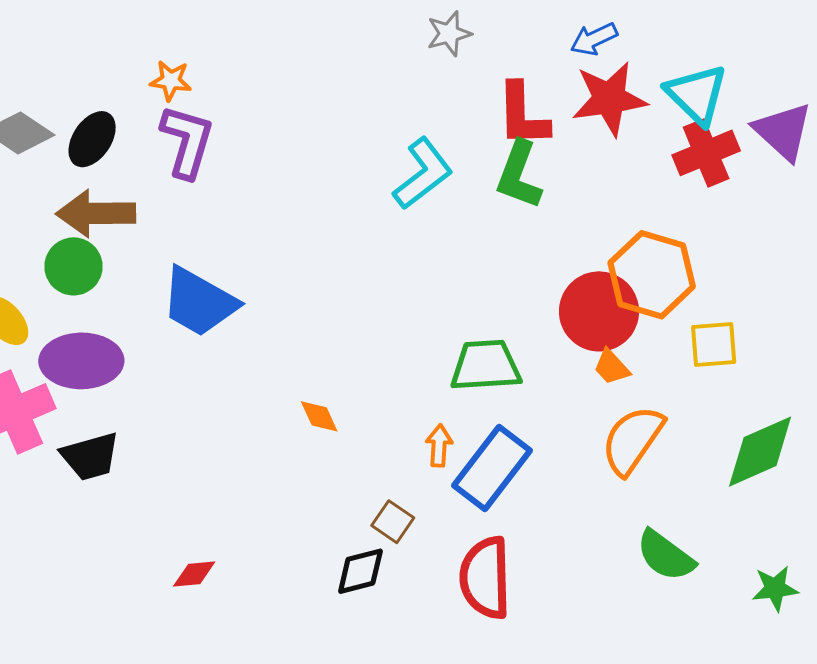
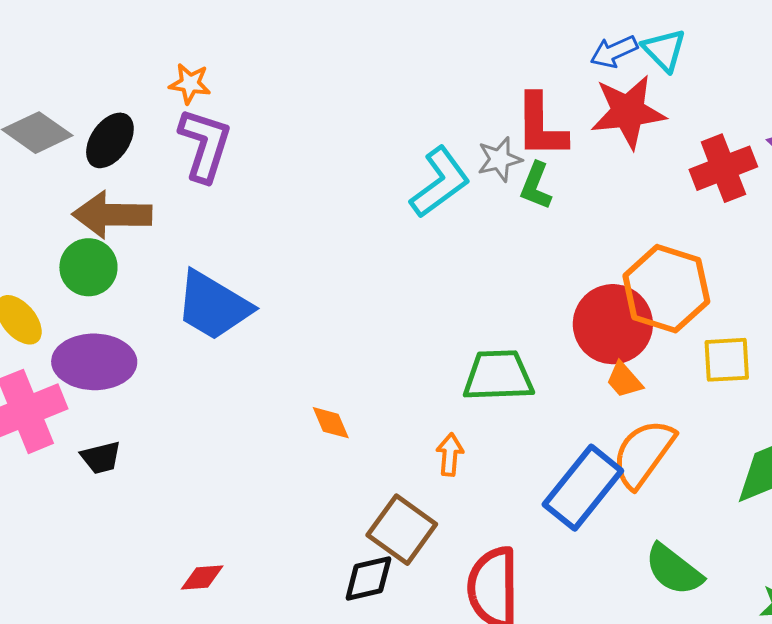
gray star: (449, 34) -> (500, 159), moved
cyan triangle: (697, 94) -> (664, 50), moved, size x0.7
green L-shape: (519, 175) -> (536, 186), size x0.7
black trapezoid: (90, 456) -> (101, 458), size x0.7
blue rectangle: (492, 468) -> (583, 488), moved
brown square: (393, 522) -> (402, 530), size x1.6

